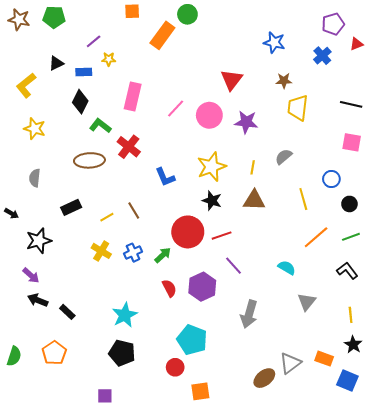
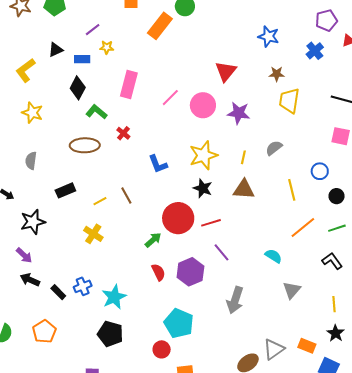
red cross: (129, 147) -> (123, 133), size x0.6
blue cross: (133, 253) -> (83, 286), moved

